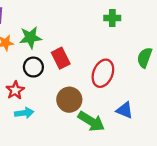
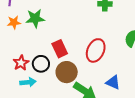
red rectangle: (61, 58) -> (60, 49), moved
black circle: (33, 67) -> (41, 64), moved

